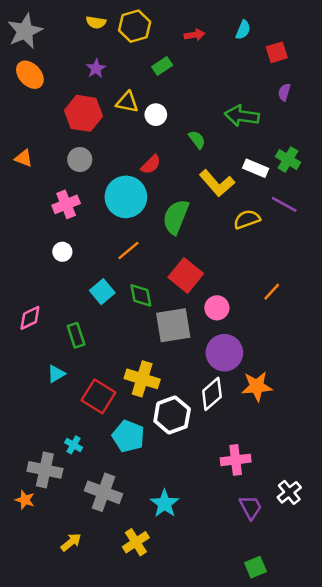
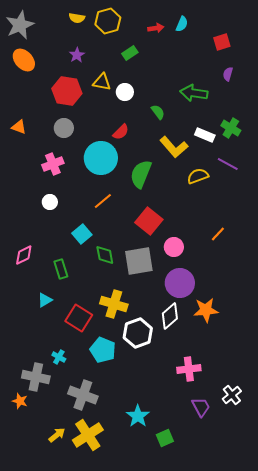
cyan semicircle: (243, 30) -> (182, 24), moved
green diamond: (141, 295) -> (105, 255), moved
cyan star: (165, 504) -> (138, 416), moved
yellow cross: (136, 542) -> (88, 435), moved, size x1.4
green square: (256, 567) -> (165, 438), moved

